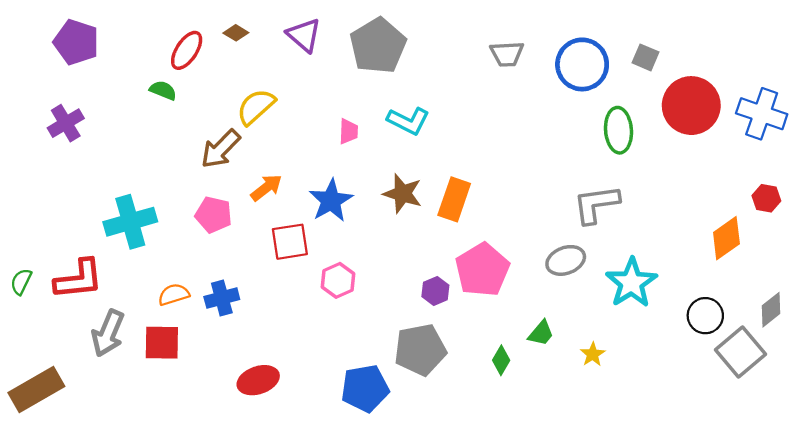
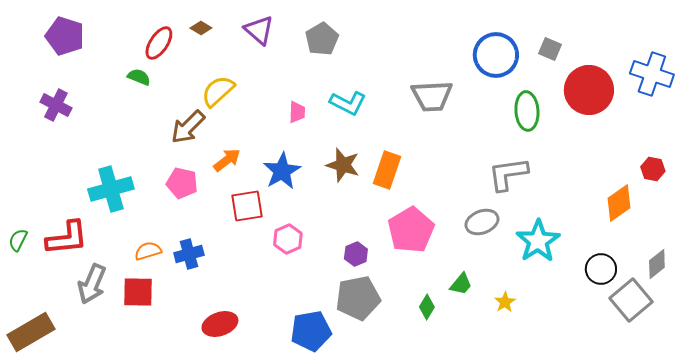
gray pentagon: (378, 46) -> (322, 39), size x0.7
gray trapezoid: (507, 54) -> (432, 96), moved, size x1.4
blue cross: (762, 114) -> (652, 74), moved
purple cross: (66, 123) -> (56, 105), turned -32
purple hexagon: (435, 291) -> (356, 254), moved

